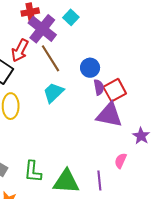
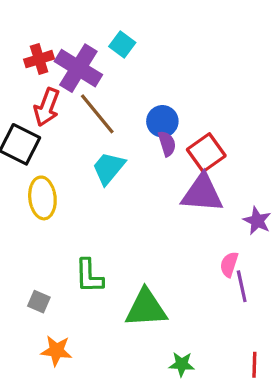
red cross: (30, 12) -> (39, 59), moved
purple semicircle: (99, 87) -> (167, 144), moved
green L-shape: (33, 171) -> (89, 276), moved
purple line: (99, 180) -> (242, 286), moved

